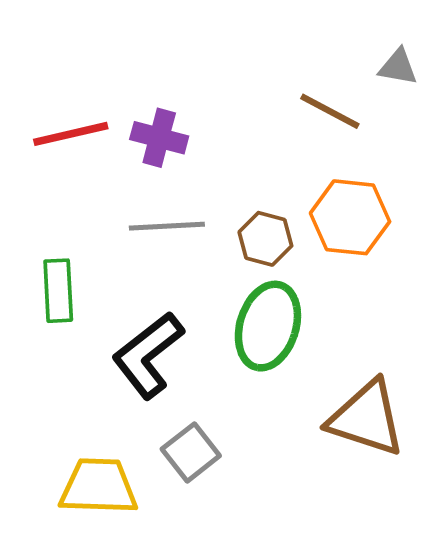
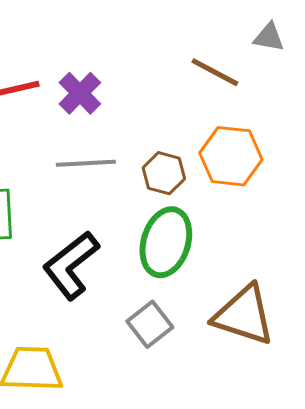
purple cross: (159, 138) -> (80, 93), turned 30
gray square: (191, 452) -> (150, 324), moved

